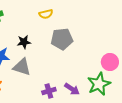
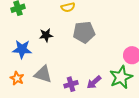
gray triangle: (22, 67) -> (43, 74), moved
purple arrow: (72, 89) -> (94, 82), turned 105

